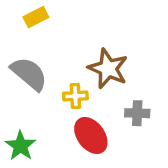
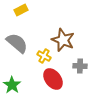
yellow cross: (75, 96) -> (44, 56), turned 32

